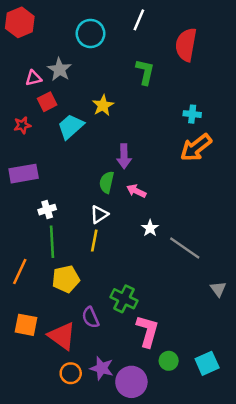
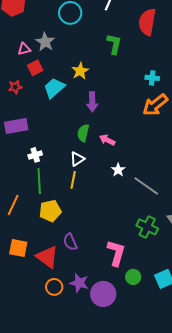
purple arrow: (124, 156) -> (92, 102), moved
green cross: (124, 299) -> (147, 227), moved

